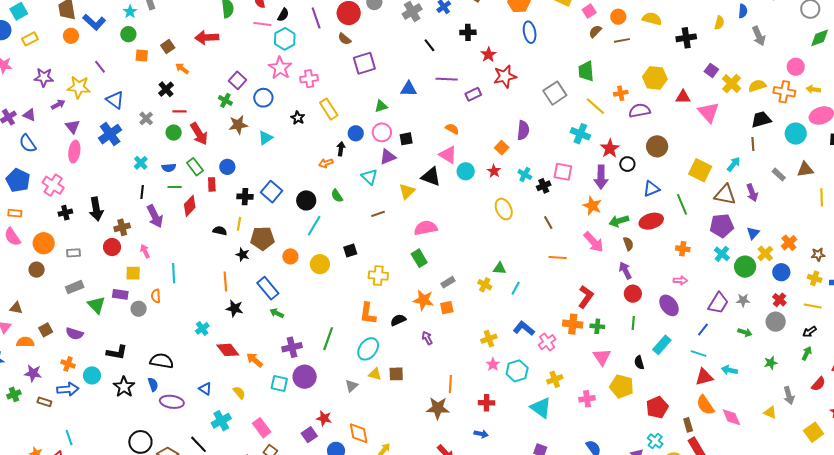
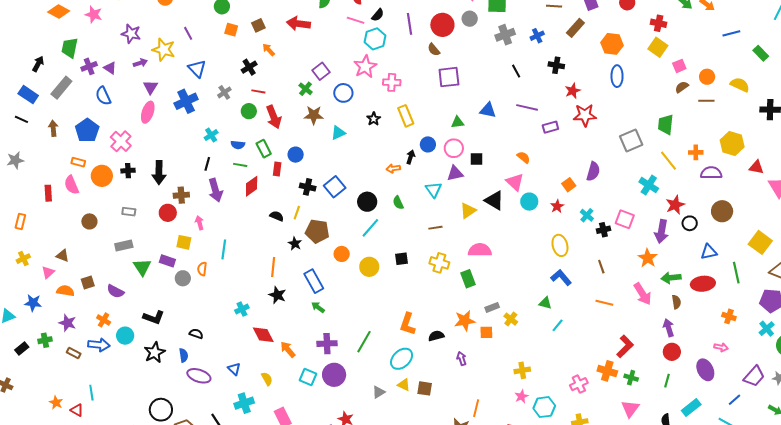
orange circle: (44, 243) -> (102, 176), moved
yellow cross: (378, 276) -> (439, 263), moved
yellow cross: (485, 285) -> (511, 319), moved
orange star: (423, 300) -> (465, 321), turned -30
blue L-shape: (524, 328) -> (561, 277), moved
black semicircle: (162, 361) -> (196, 334), size x0.6

